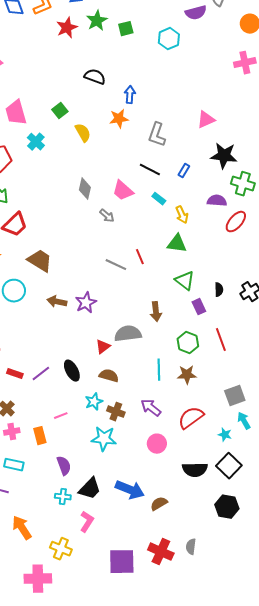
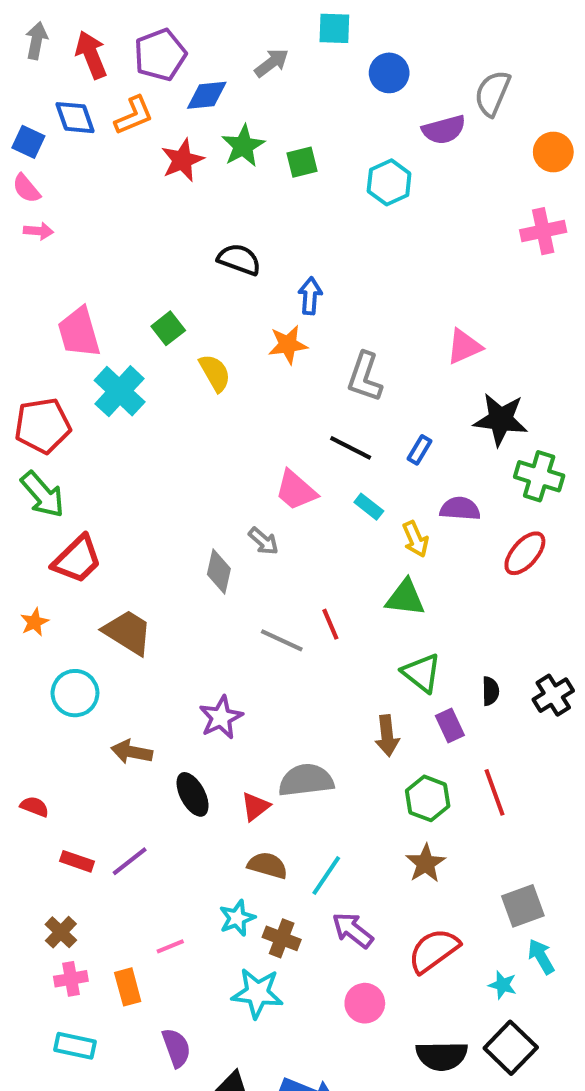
cyan cross: (36, 142) -> (120, 391), size x1.4
gray diamond: (85, 189) -> (219, 572), moved
purple semicircle: (217, 201) -> (460, 509), moved
brown arrow: (57, 302) -> (132, 752), moved
brown arrow: (156, 312) -> (387, 736), moved
cyan line: (159, 370) -> (326, 875), moved, turned 35
black ellipse: (72, 371) -> (193, 794), moved
brown star: (187, 375) -> (426, 863), turned -30

